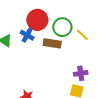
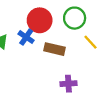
green circle: (62, 27) -> (75, 18), moved
purple cross: (81, 73) -> (68, 84), moved

